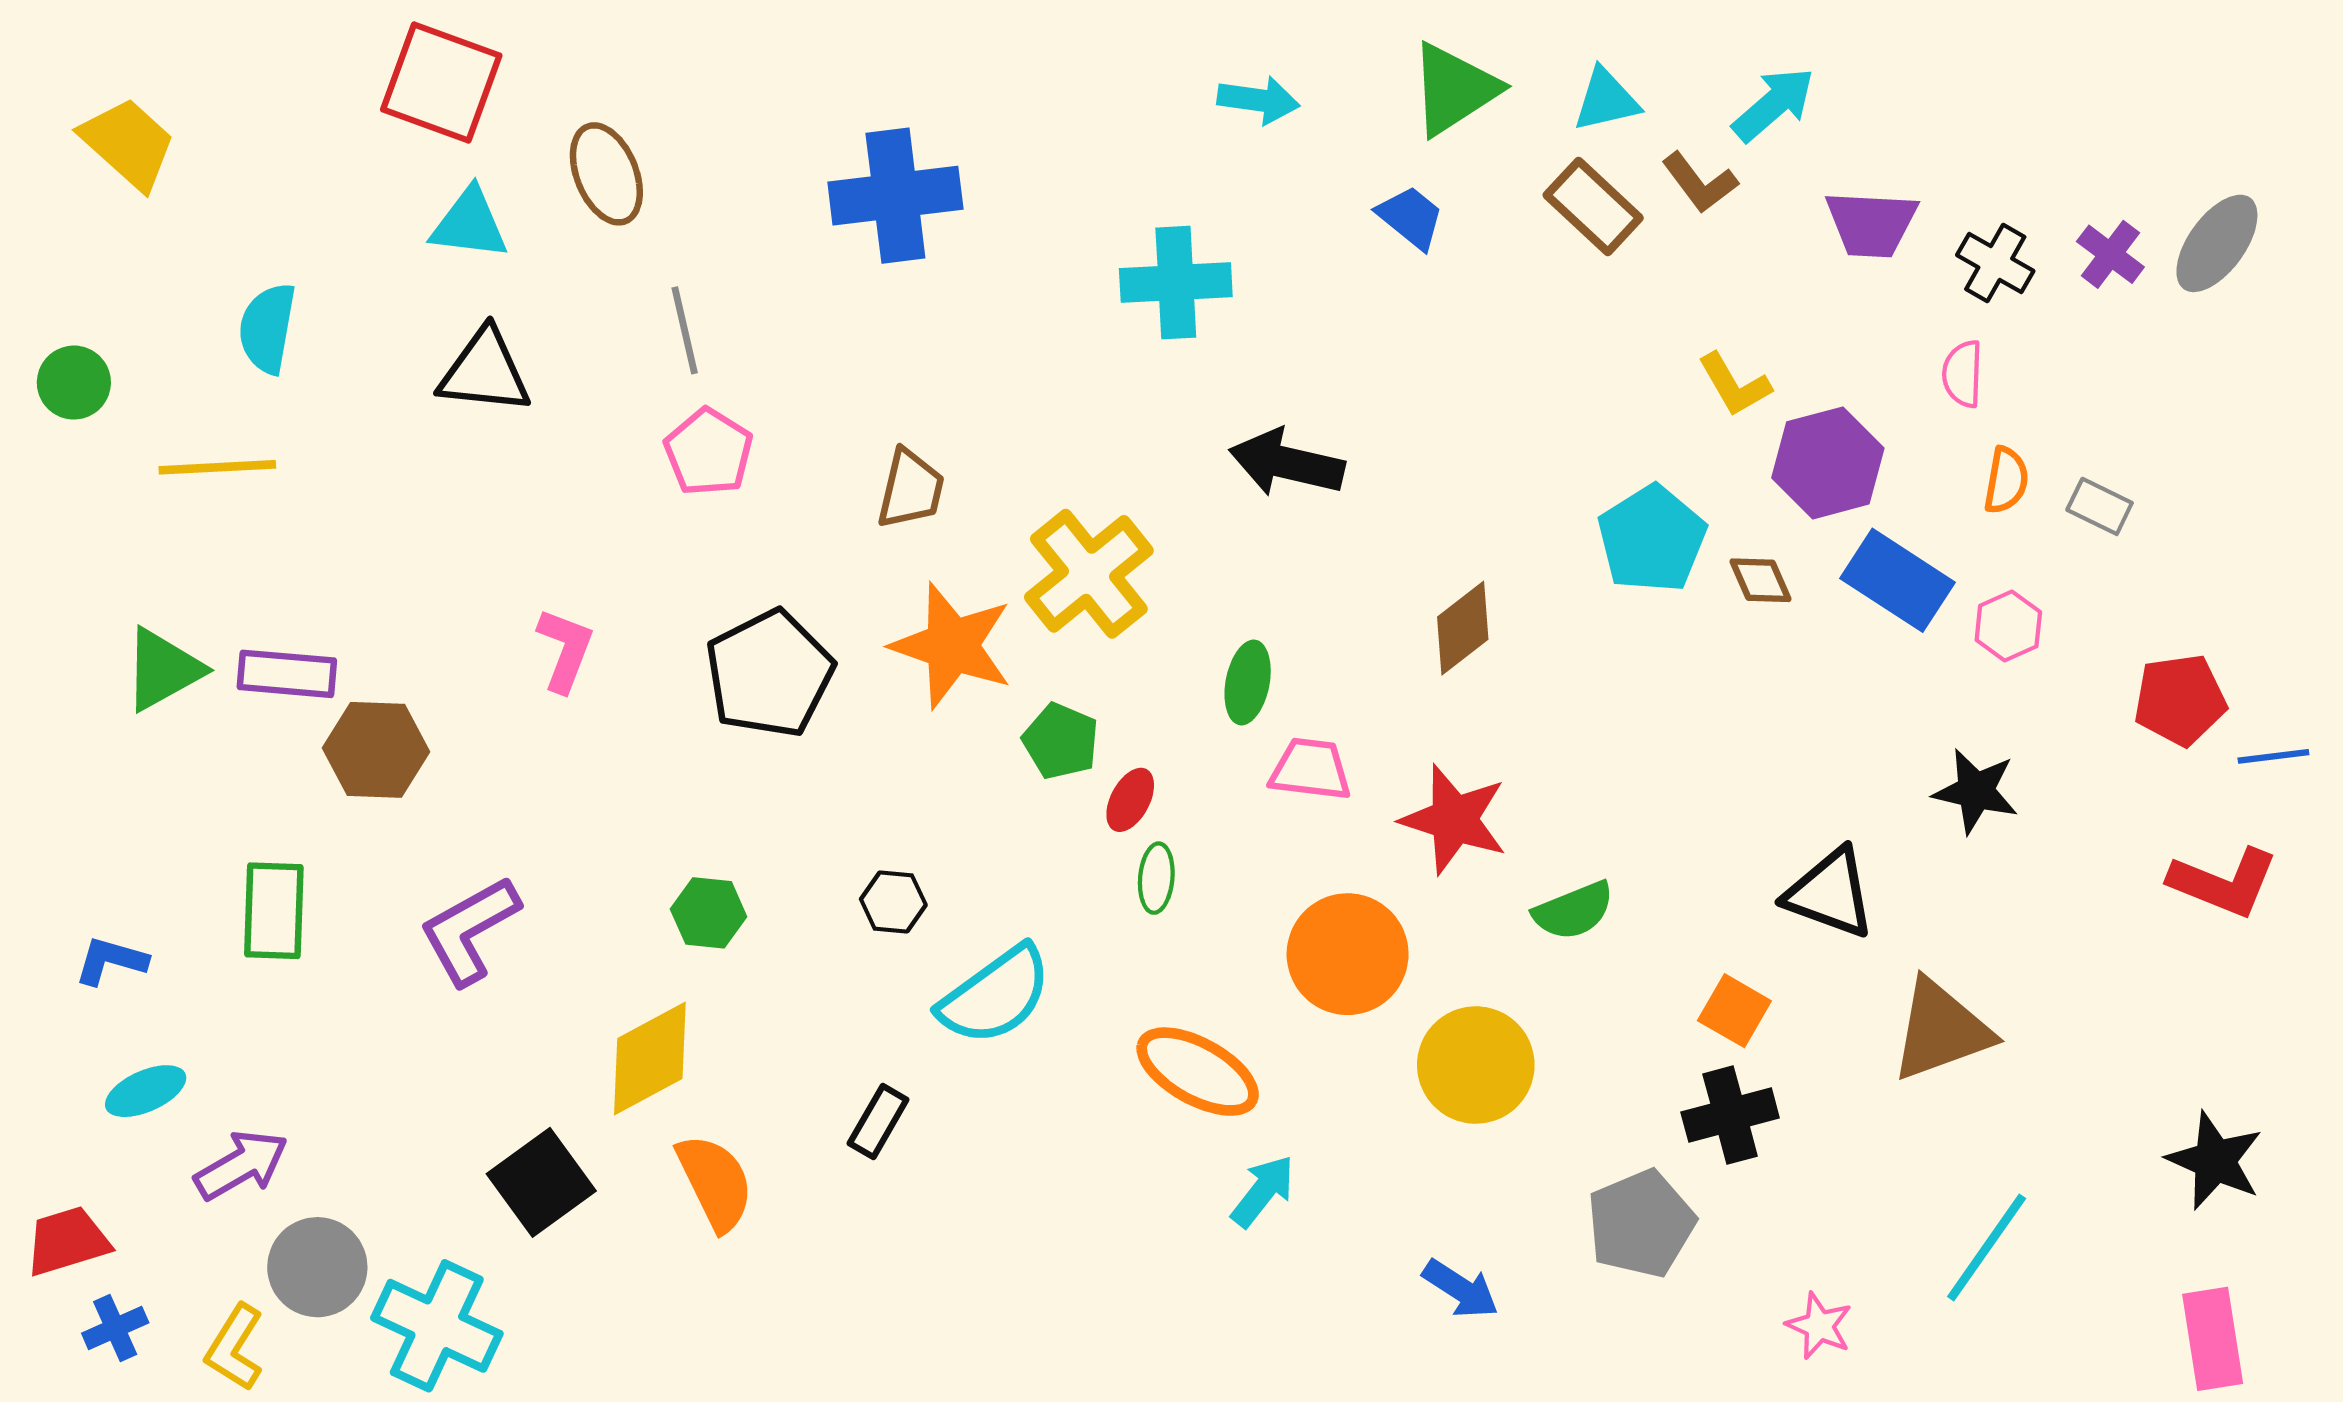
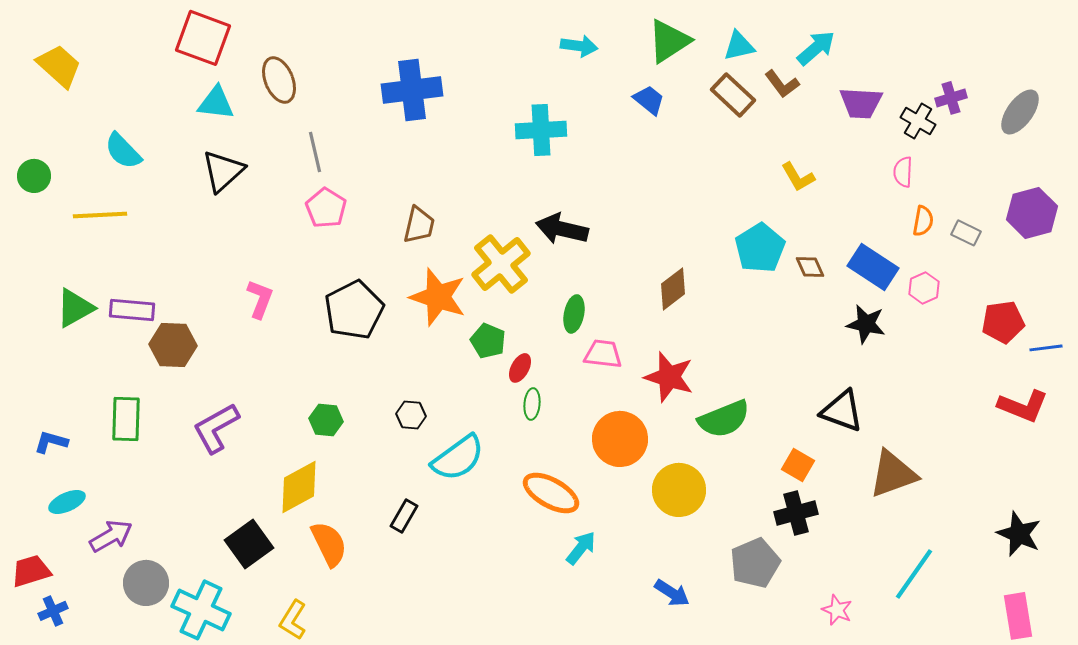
purple cross: (2110, 254) -> (951, 98), moved, turned 36
cyan semicircle: (267, 328) -> (123, 151), turned -54
black triangle: (485, 372) -> (223, 171), turned -48
black arrow: (1287, 463) -> (562, 229), moved
purple hexagon: (1828, 463) -> (1032, 213), moved
black star: (1976, 791) -> (866, 324), moved
green semicircle: (1574, 911) -> (724, 419), size x1.4
yellow L-shape: (235, 1348) -> (293, 620), moved

